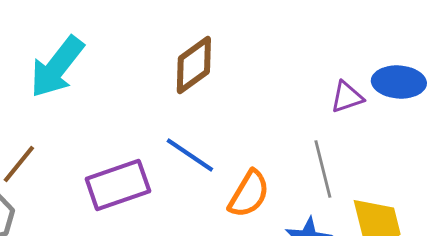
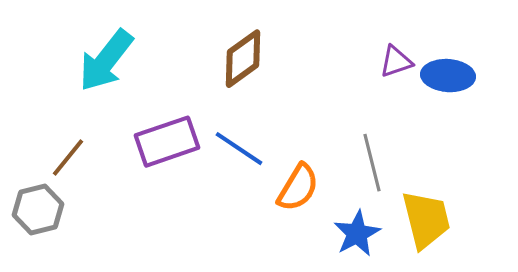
purple triangle: (347, 97) -> (396, 62), moved
purple rectangle: (118, 185) -> (167, 142), moved

